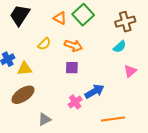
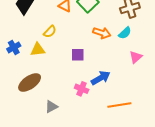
orange arrow: (73, 46) -> (102, 33), moved
yellow triangle: (25, 69) -> (38, 50), moved
pink cross: (75, 102) -> (82, 89), turned -32

